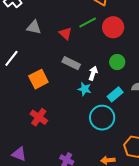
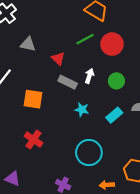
red triangle: (65, 33) -> (58, 59), moved
white arrow: (93, 73) -> (89, 76), moved
orange square: (38, 79) -> (33, 99), turned 36
cyan circle: (102, 118) -> (89, 153), moved

